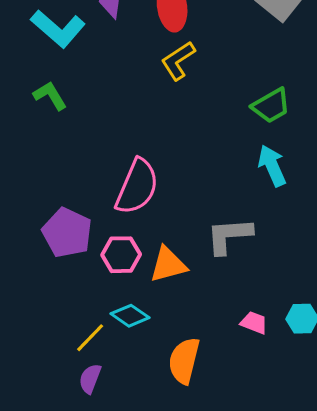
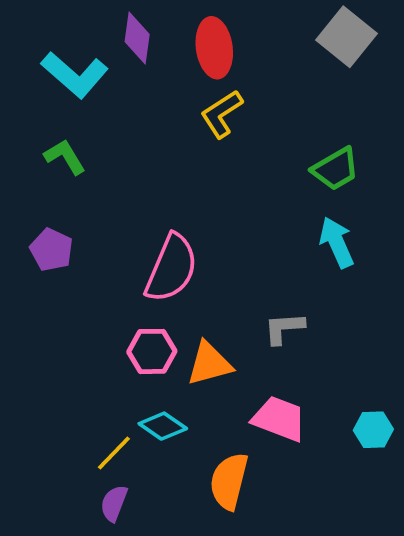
purple pentagon: (67, 233) -> (51, 250), moved, size x0.7
gray L-shape: (229, 236) -> (284, 328), size x0.7
pink trapezoid: (254, 323) -> (279, 419), moved, size x1.6

